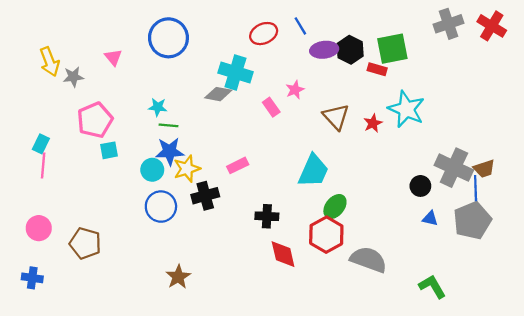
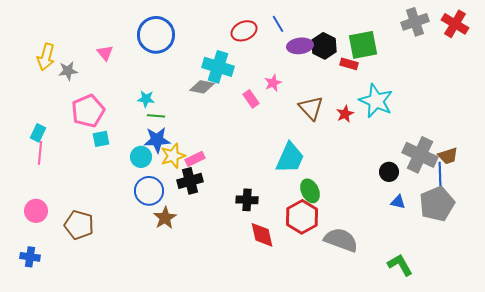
yellow arrow: (50, 62) -> (46, 57), turned 36
pink rectangle: (238, 165) -> (195, 159), moved
green ellipse: (335, 207) -> (310, 191), turned -65
brown star: (178, 277) -> (165, 218), moved

